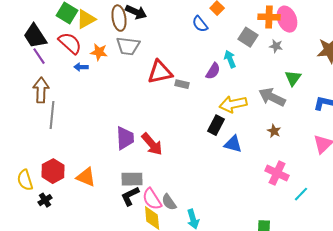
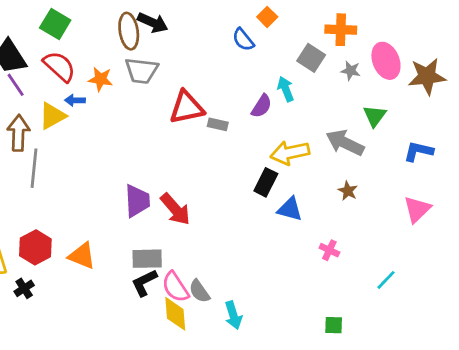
yellow triangle: (86, 19) -> (52, 116), moved
pink ellipse: (287, 19) -> (386, 61), moved
pink cross: (277, 173) -> (329, 250), moved, size x0.6

